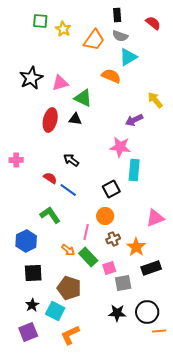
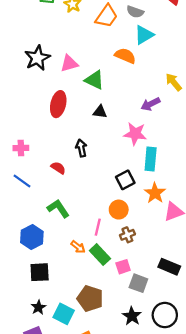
black triangle: (75, 119) -> (100, 112), moved
black arrow: (71, 160) -> (81, 148), turned 42
blue line: (68, 190) -> (22, 181), moved
orange star: (136, 247) -> (155, 193), moved
black rectangle: (151, 268) -> (169, 267), turned 42
gray square: (123, 283) -> (138, 283), turned 30
brown pentagon: (69, 288) -> (90, 299), moved
black star: (117, 313) -> (132, 316), turned 30

